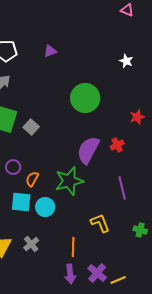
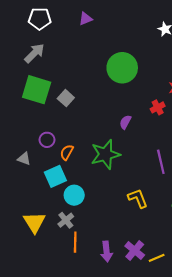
red cross: (117, 145) -> (158, 107), moved
purple semicircle: (88, 150) -> (125, 122), size x0.5
cyan square: (21, 202) -> (55, 176), turned -30
cyan circle: (45, 207) -> (74, 195), moved
orange line: (73, 247) -> (75, 242), moved

